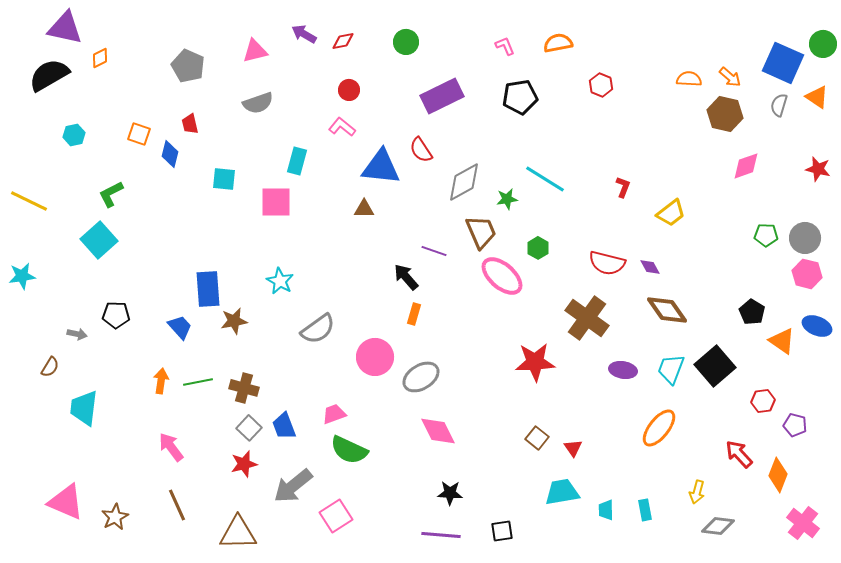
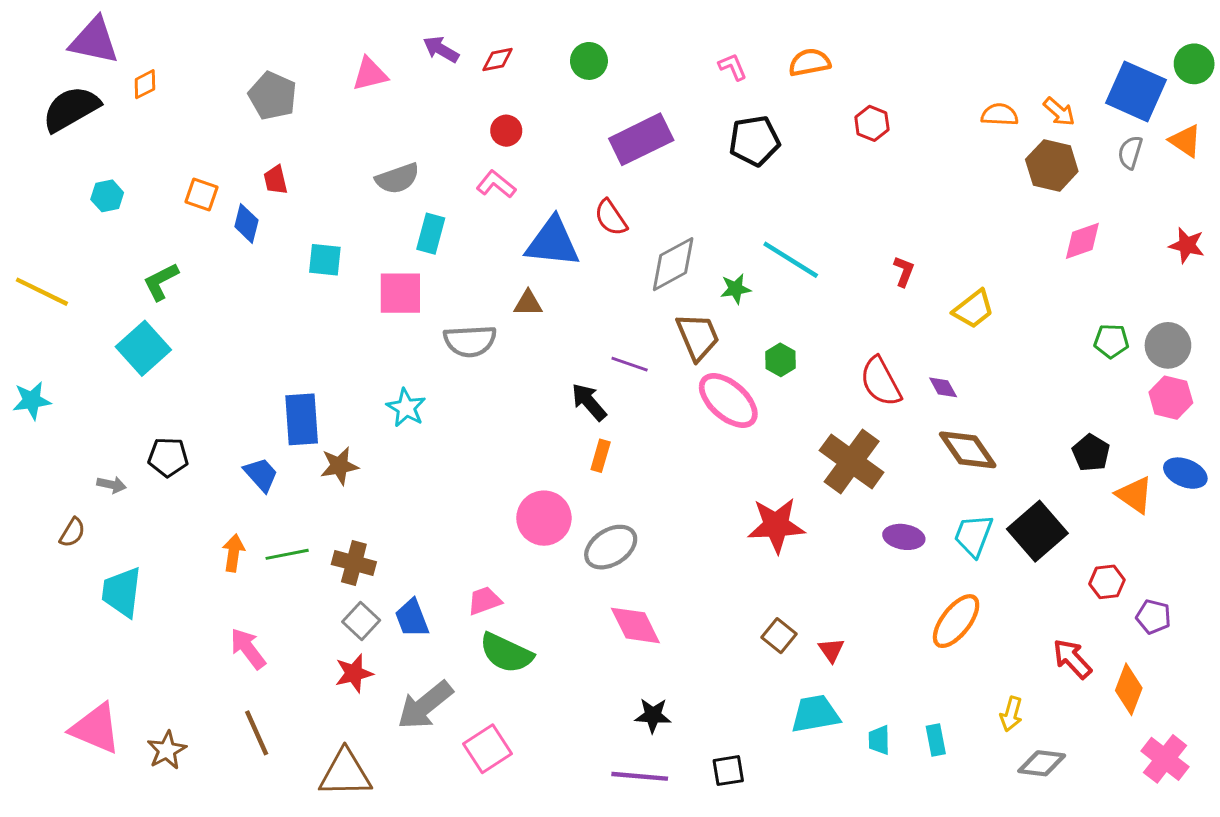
gray semicircle: (258, 103) -> (397, 178), moved
red semicircle: (607, 263) -> (881, 382), turned 48
gray semicircle: (318, 329) -> (470, 341), moved, turned 33

